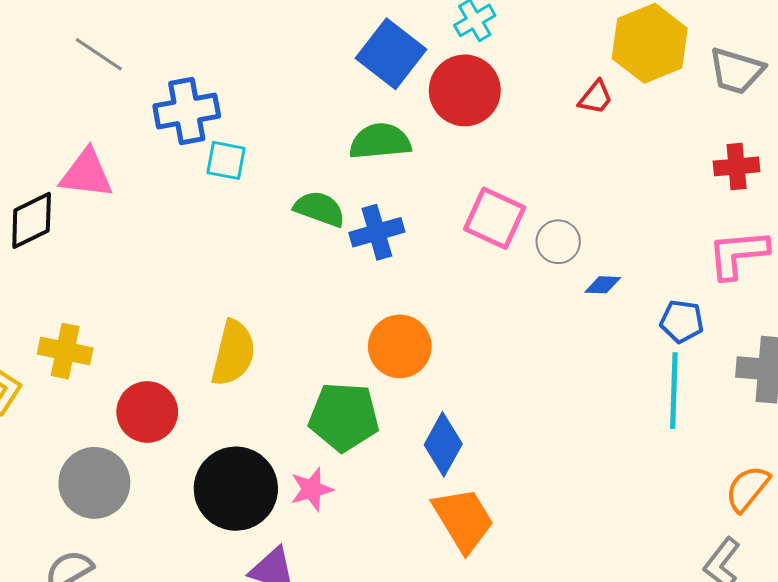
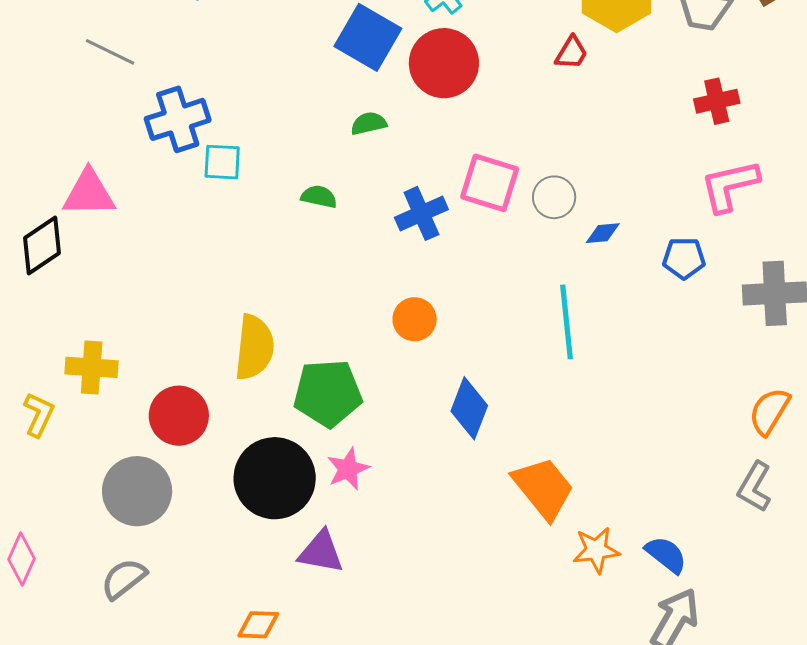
gray line: (99, 54) -> (110, 52), moved
green semicircle: (380, 141) -> (369, 123), size x0.6
green semicircle: (320, 209) -> (319, 197), size x0.7
blue cross: (377, 232) -> (421, 213), moved
orange circle: (400, 346) -> (415, 319), size x0.7
cyan line: (674, 391) -> (567, 322), moved
green pentagon: (344, 417) -> (328, 393), moved
orange trapezoid: (463, 520) -> (543, 488), moved

